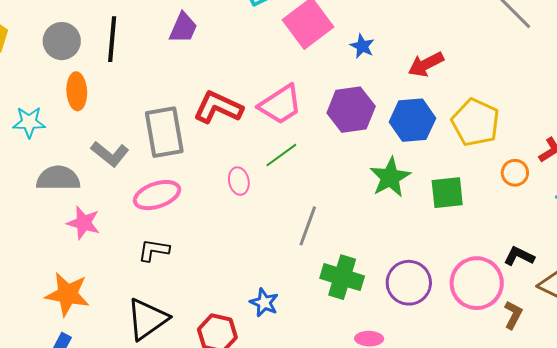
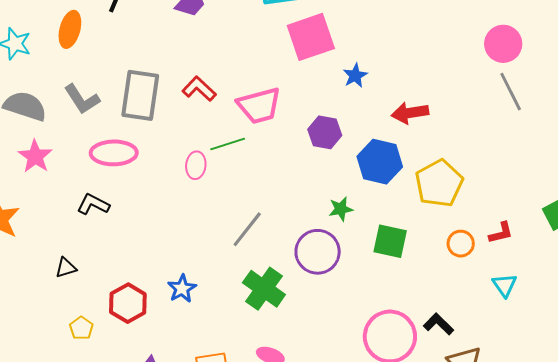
red L-shape: (218, 107) -> (199, 89), size x0.7
purple hexagon: (351, 110) -> (325, 132), size x0.7
green line: (281, 155) -> (228, 144), moved
green star: (390, 177) -> (341, 209), size x0.6
purple circle: (409, 283) -> (318, 252), moved
black triangle: (147, 319) -> (66, 268), size x0.5

